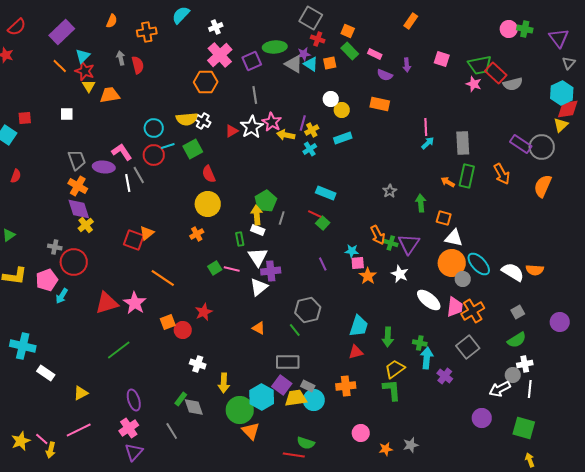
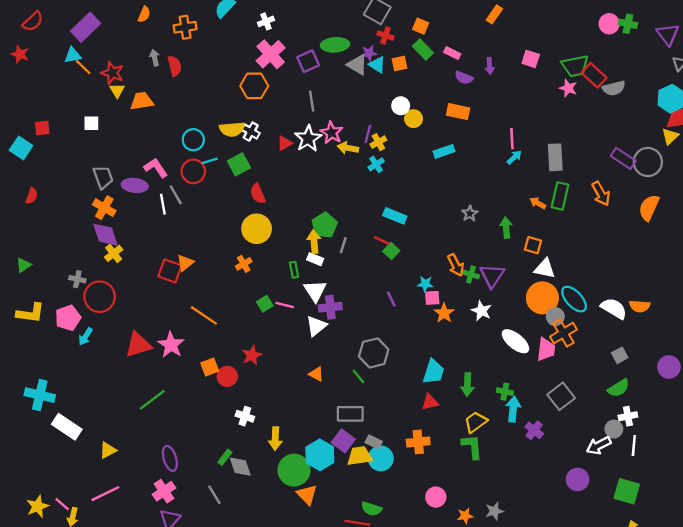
cyan triangle: (83, 56) -> (73, 55), moved, turned 35
cyan rectangle: (343, 138) -> (444, 151), moved
orange cross: (473, 311) -> (563, 333), moved
white rectangle: (46, 373) -> (67, 427), size x1.4

